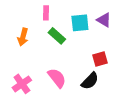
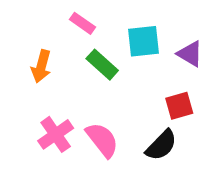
pink rectangle: (46, 13) -> (82, 23), turned -56
purple triangle: (104, 20) -> (190, 54), moved
pink cross: (22, 84) -> (56, 134), moved

